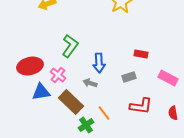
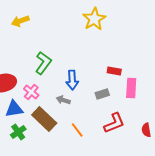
pink rectangle: (168, 78) -> (131, 88), moved, turned 66
red L-shape: (141, 106) -> (114, 123), turned -30
green cross: (86, 125) -> (18, 132), moved

